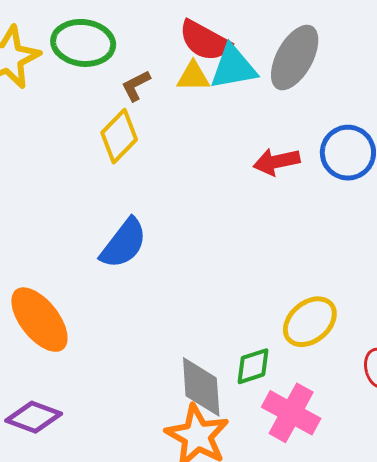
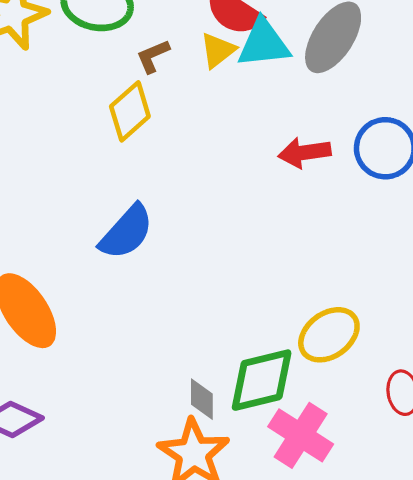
yellow triangle: (193, 76) -> (218, 50), turned -42
green diamond: (253, 366) -> (262, 380), size x1.6
gray diamond: (201, 387) -> (202, 399), size x0.6

